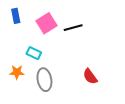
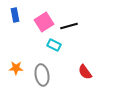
cyan rectangle: (34, 53) -> (54, 45), moved

